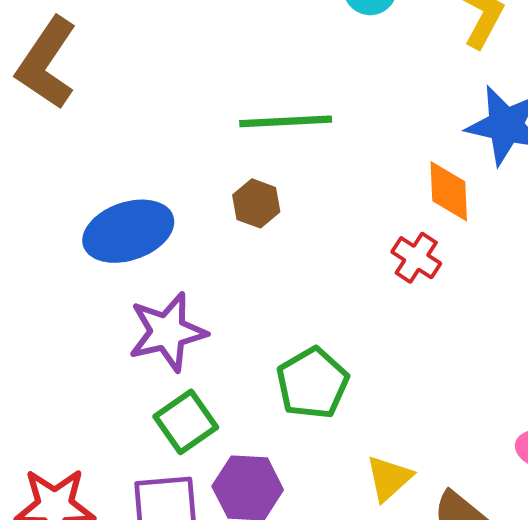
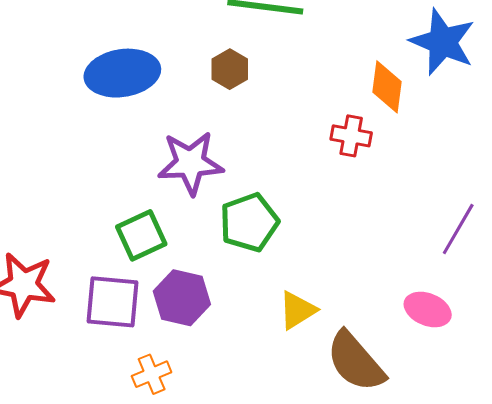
red cross: (416, 258) -> (351, 136), turned -33
purple star: (167, 332) -> (190, 163), moved

